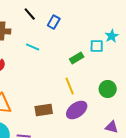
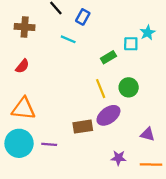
cyan line: (33, 47) -> (68, 39), moved
green circle: (108, 89) -> (129, 87), moved
brown rectangle: (44, 110) -> (83, 127), moved

